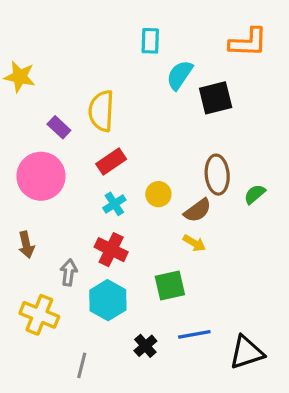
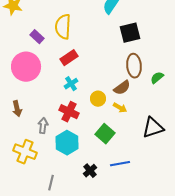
black square: (216, 98) -> (130, 33), moved
yellow circle: (158, 194) -> (98, 99), moved
green square: (170, 285) -> (105, 134), turned -36
black triangle: (247, 352) -> (153, 128), moved

